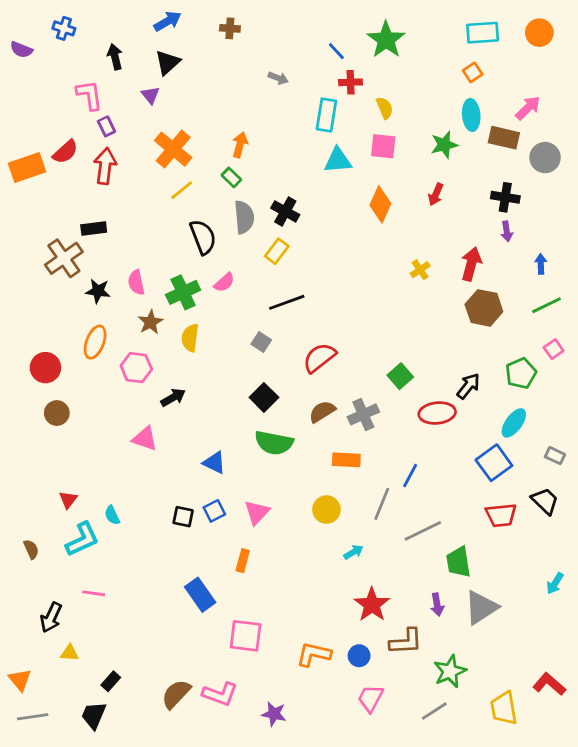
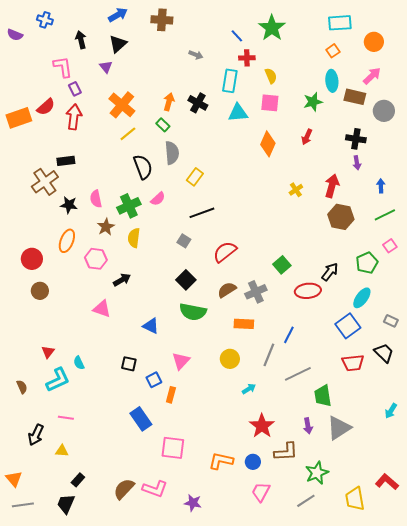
brown cross: (230, 28) -> (162, 20), size x1.5
orange circle: (539, 33) -> (374, 42), moved
black cross: (285, 211) -> (198, 103), moved
blue square: (214, 511) -> (154, 380), moved
yellow triangle: (70, 653) -> (62, 451), moved

